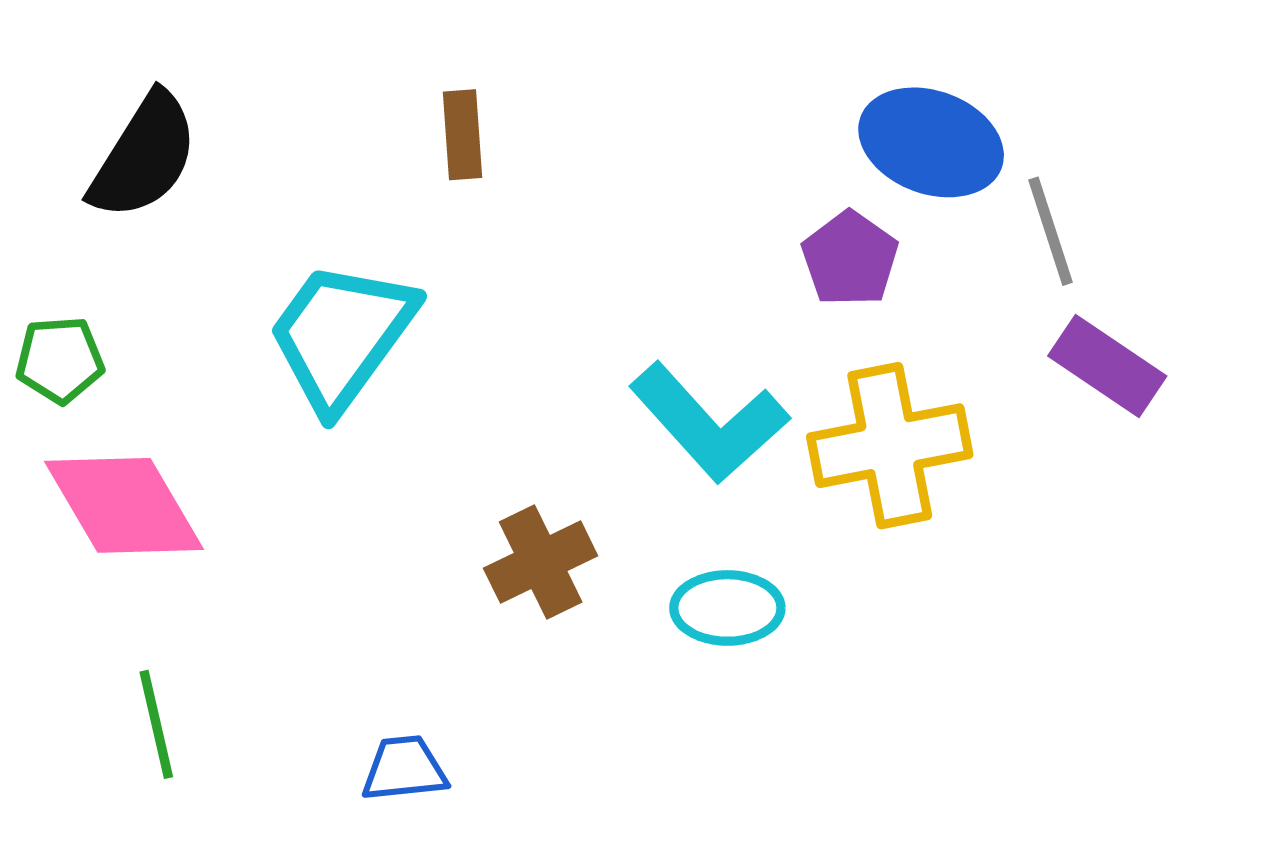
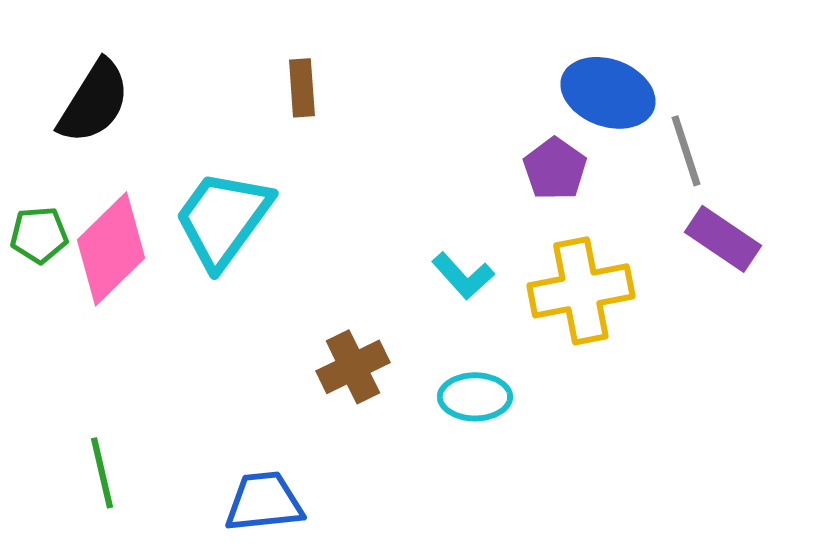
cyan L-shape: (709, 423) -> (463, 276), size x0.6
pink diamond: (124, 505) -> (111, 249), moved, turned 76
blue trapezoid: (404, 769) -> (264, 502), size x1.4

